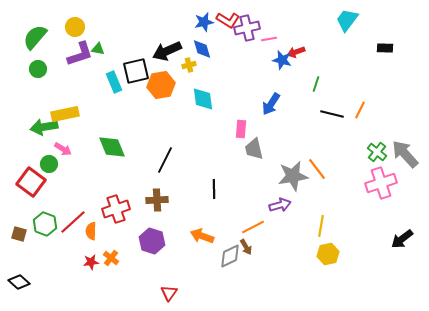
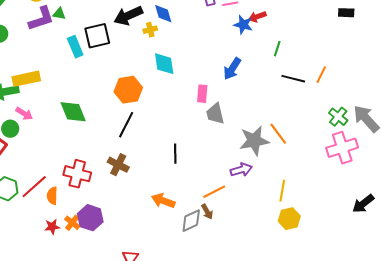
orange hexagon: (161, 85) -> (128, 90), moved
brown cross: (157, 200) -> (118, 165), turned 30
red cross: (116, 209) -> (77, 174), turned 32
purple hexagon: (152, 241) -> (90, 218), moved

